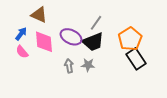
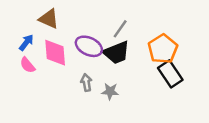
gray star: (88, 65) -> (110, 91), moved

